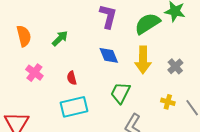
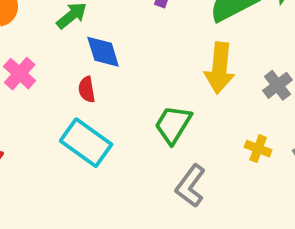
blue diamond: (109, 55) -> (103, 52), moved
cyan rectangle: (74, 107) -> (86, 143), turned 44

